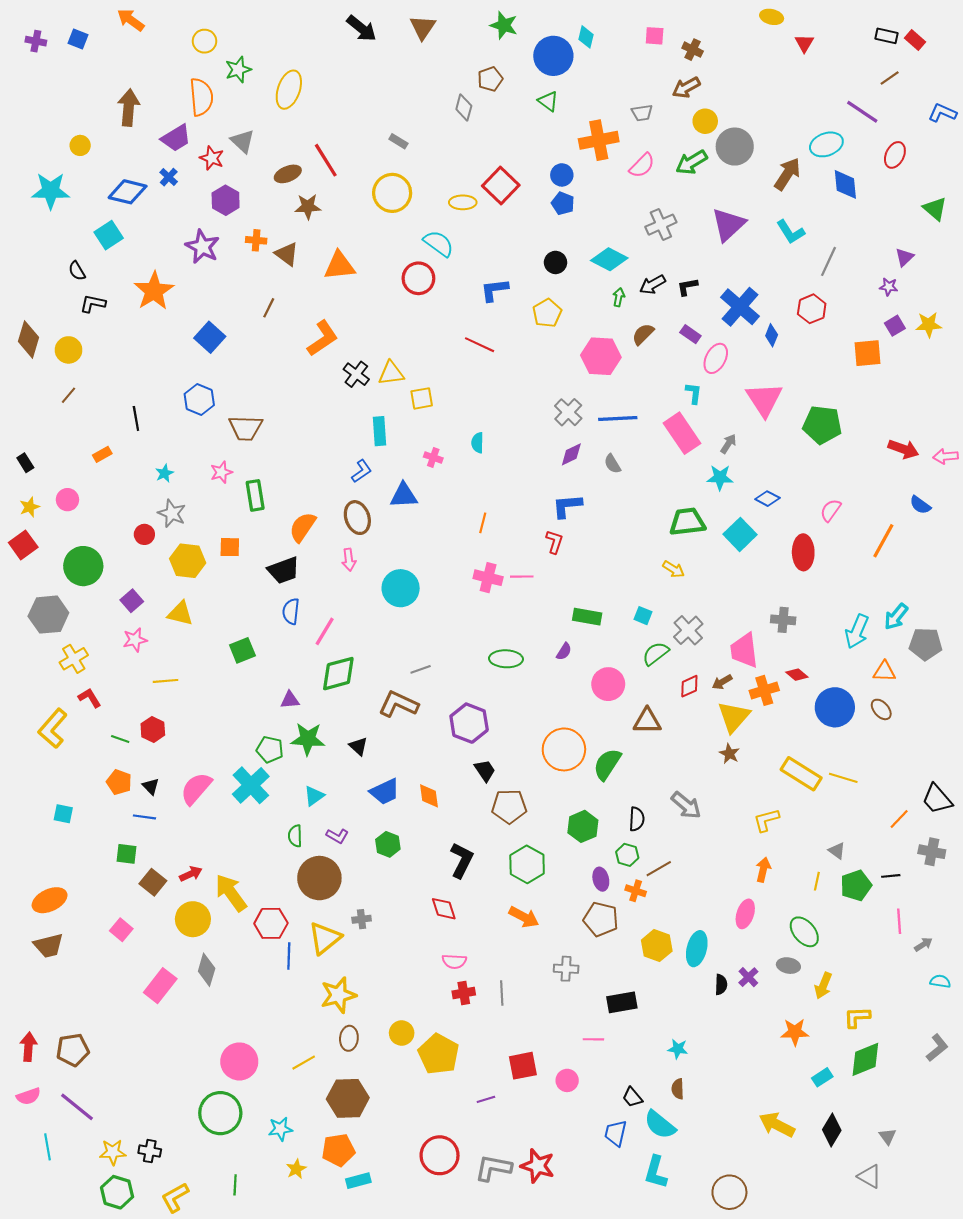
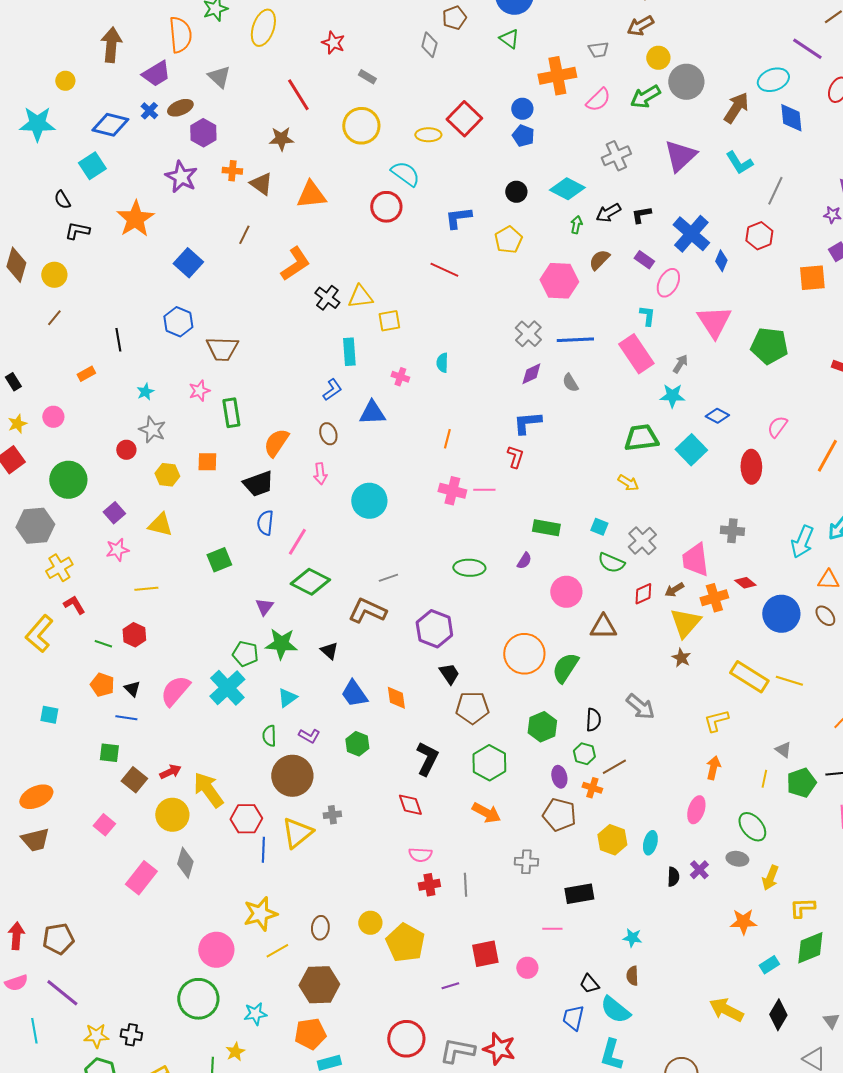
red star: (212, 158) -> (333, 43), moved
brown ellipse: (288, 174) -> (180, 108), moved
brown ellipse: (357, 518) -> (328, 434), size x0.7
yellow hexagon: (188, 561) -> (167, 475), size x0.7
green semicircle: (656, 654) -> (611, 563), turned -120
green diamond: (338, 674) -> (310, 582), turned 42
purple triangle: (290, 700) -> (264, 607), turned -48
blue trapezoid: (385, 792) -> (354, 694), turned 80
cyan ellipse: (697, 949) -> (650, 843), size x0.7
yellow star: (338, 995) -> (260, 914), moved
yellow star: (296, 1169) -> (235, 1052), moved

